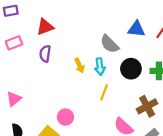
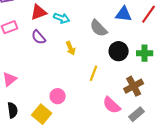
purple semicircle: (45, 54) -> (39, 37), turned -49
cyan arrow: (100, 67) -> (62, 18), moved, turned -63

